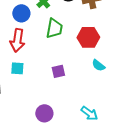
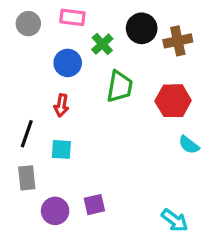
red arrow: (17, 40) -> (61, 105), size x0.6
purple square: (58, 71) -> (94, 205), moved
purple circle: (44, 113) -> (55, 211), moved

